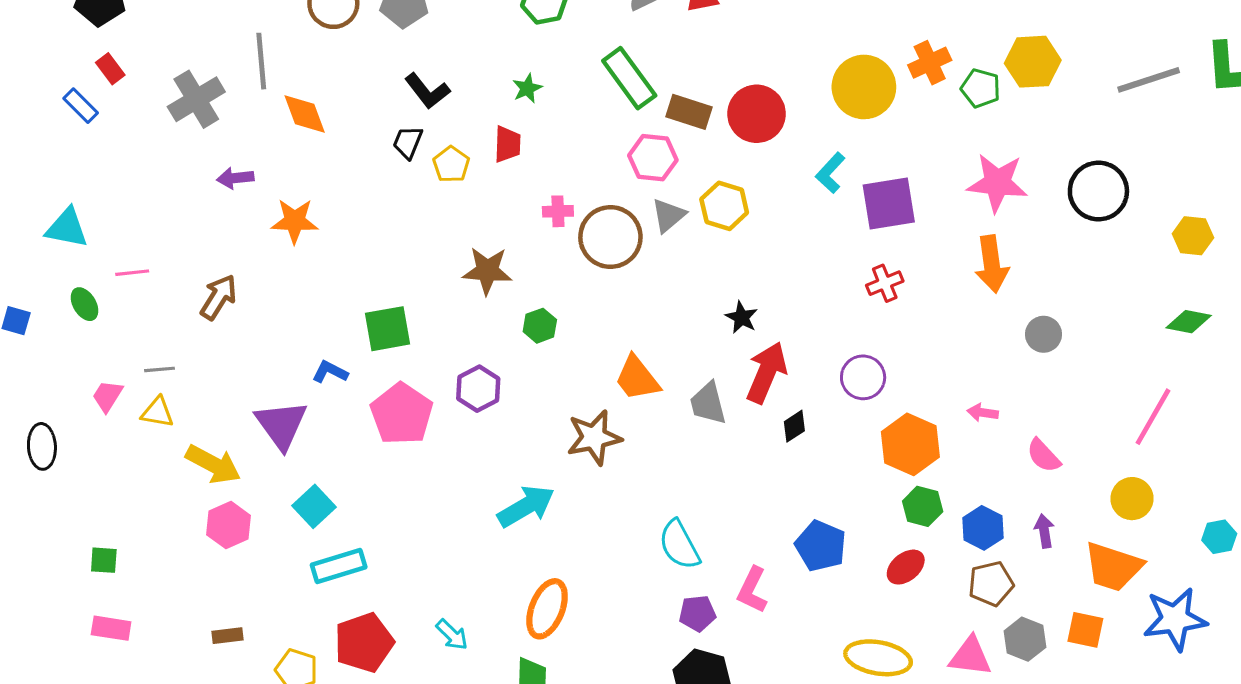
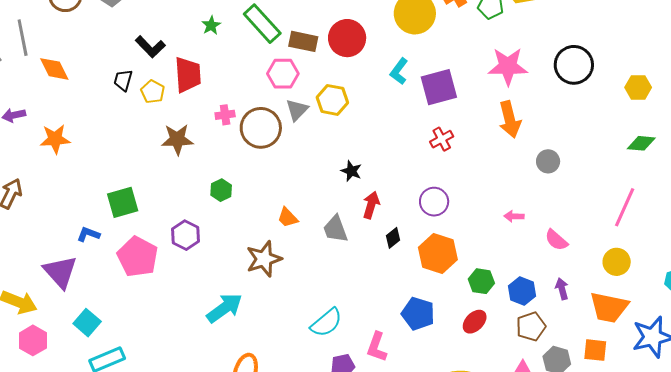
green star: (527, 88) -> (211, 25), moved
black L-shape: (427, 91) -> (150, 47), moved
red trapezoid: (508, 144) -> (188, 75), size x1.5
brown star: (487, 271) -> (177, 139), moved
red arrow: (766, 372) -> (371, 205), size x0.7
orange trapezoid: (637, 378) -> (288, 218), size x0.7
orange hexagon: (910, 444) -> (438, 253), moved
cyan semicircle: (679, 545) -> (326, 323), turned -96

